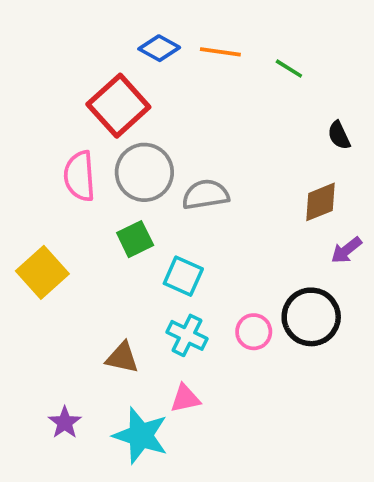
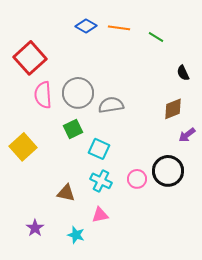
red square: (118, 106) -> (30, 58), moved
cyan star: (141, 435) -> (76, 235), size x0.6

